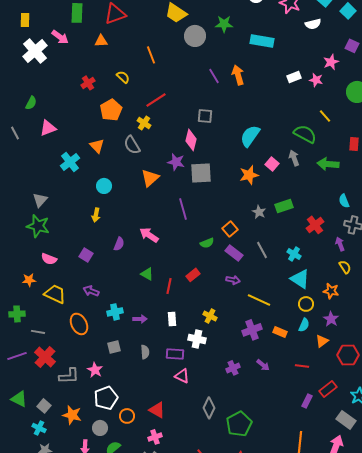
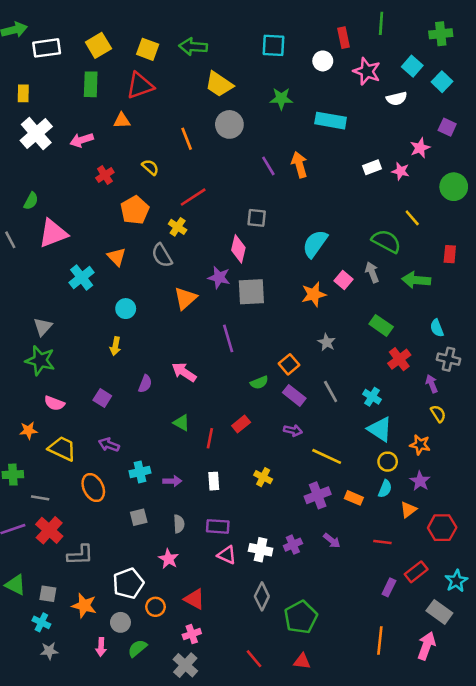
gray circle: (195, 36) -> (229, 124), moved
pink arrow: (60, 37) -> (82, 140), moved, turned 126
pink triangle: (48, 128) -> (53, 233), size x1.4
green rectangle: (284, 206) -> (381, 325), moved, turned 54
white cross: (197, 339) -> (261, 550), moved
pink star: (95, 370) -> (168, 559), moved
gray square: (44, 406) -> (48, 594), turned -32

